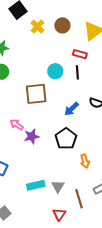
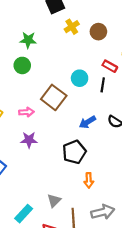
brown square: (36, 94) -> (54, 97), turned 30
pink arrow: (17, 125) -> (26, 112), moved, turned 128
purple star: (32, 136) -> (29, 140), moved
cyan rectangle: (36, 185) -> (24, 214), moved, turned -48

